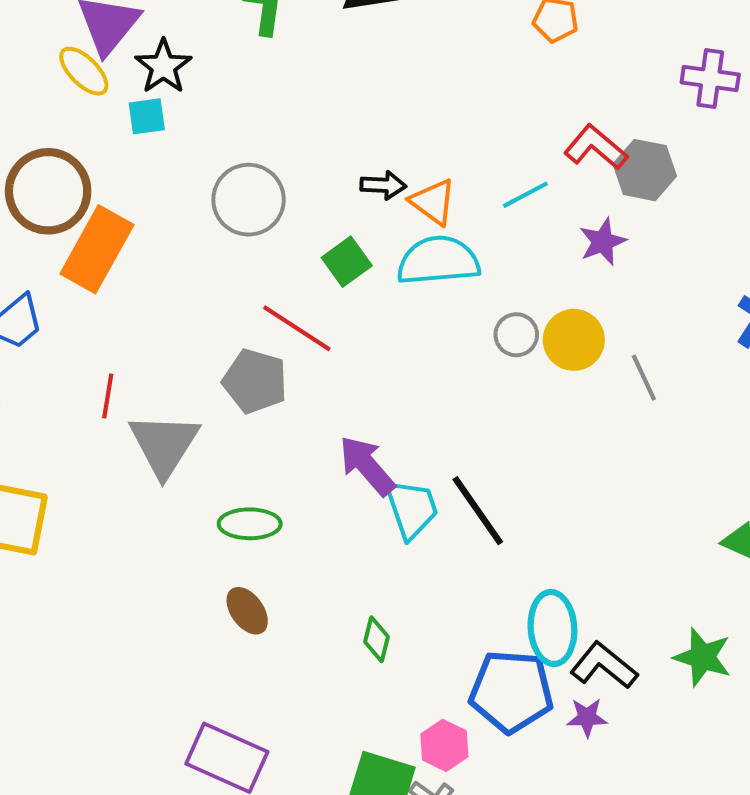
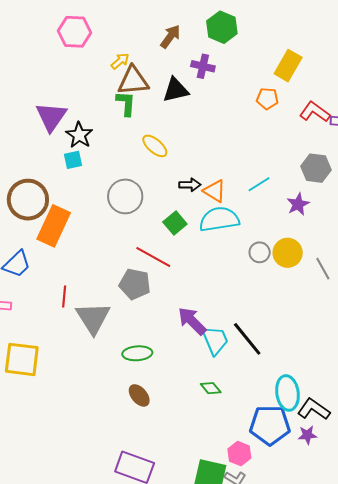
yellow ellipse: (84, 71) -> (155, 146), moved
red L-shape: (596, 147) -> (315, 112), moved
green diamond: (377, 639) -> (211, 388), moved, turned -50

